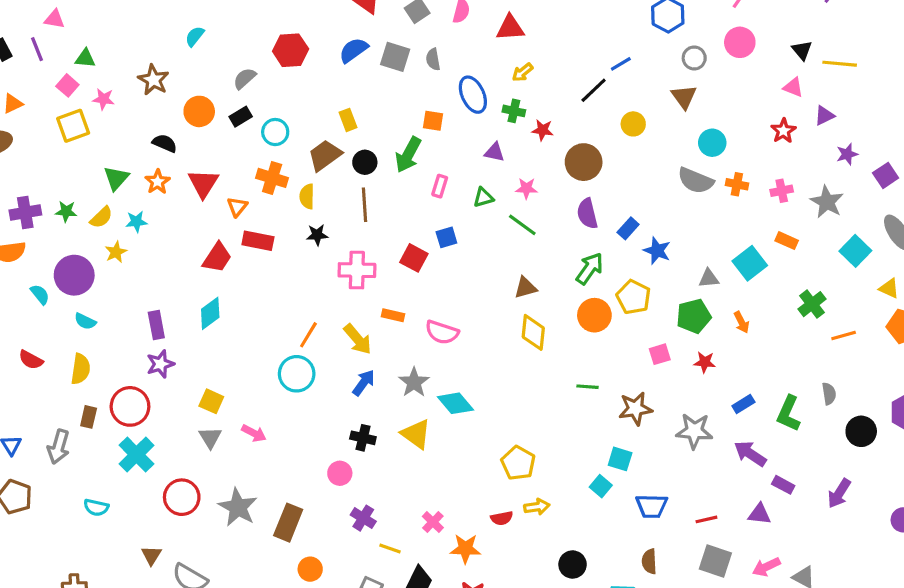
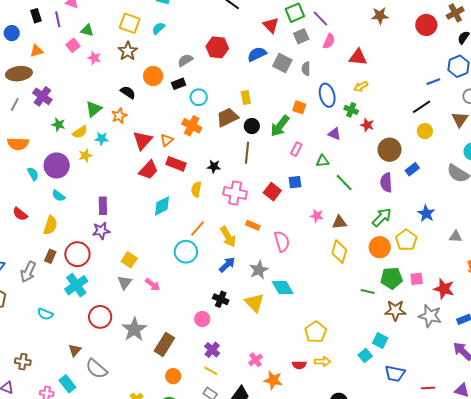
blue line: (621, 64) -> (433, 82), moved
black line: (594, 90) -> (422, 107), moved
yellow square: (73, 126) -> (130, 23), moved, turned 30
red triangle: (203, 183) -> (143, 140), moved
pink star: (526, 188) -> (317, 216), moved
yellow semicircle: (307, 196) -> (196, 189), moved
purple cross: (25, 212) -> (42, 96), moved, turned 36
blue rectangle: (628, 228) -> (412, 169), moved
cyan diamond: (210, 313) -> (162, 206), moved
green pentagon: (694, 316) -> (392, 278), moved
pink semicircle: (442, 332) -> (282, 241), turned -135
red star: (705, 362) -> (444, 289), size x1.5
gray star: (694, 431) -> (430, 316), moved
yellow line: (390, 548) -> (211, 371), moved

